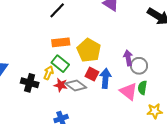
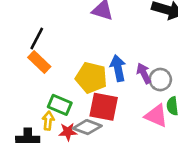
orange rectangle: (61, 42) -> (39, 62), moved, turned 66
red square: (92, 74) -> (104, 107), size x1.6
blue arrow: (105, 78) -> (118, 68), moved

